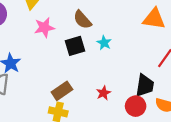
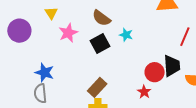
red star: (103, 93) -> (144, 92), moved
red circle: (136, 106) -> (155, 72), moved

